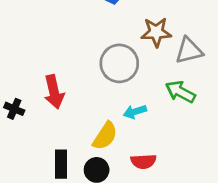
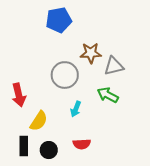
cyan arrow: (135, 112) -> (76, 109), turned -49
yellow semicircle: (105, 136) -> (39, 121), moved

